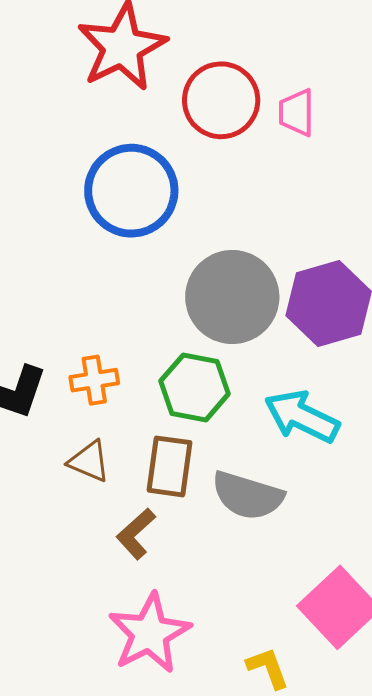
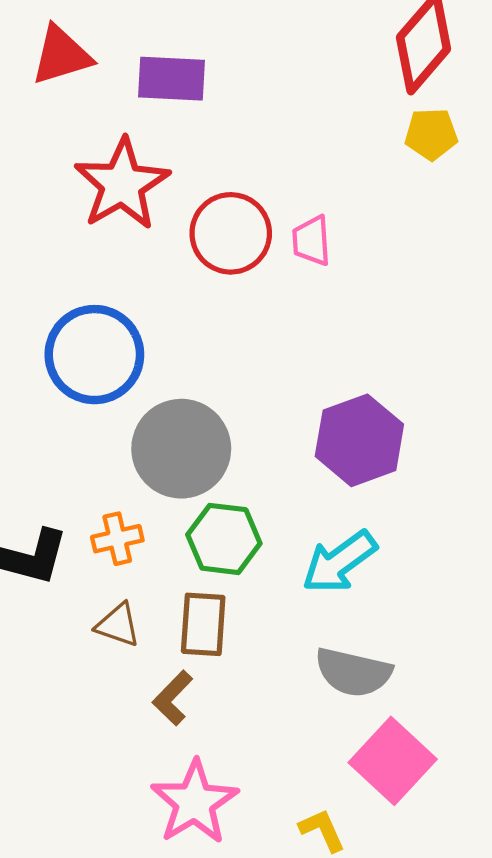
blue circle: (131, 191) -> (94, 355), moved
gray circle: (232, 297) -> (181, 449), moved
cyan arrow: (302, 417) -> (339, 562), turned -58
gray semicircle: (248, 496) -> (353, 672), moved

